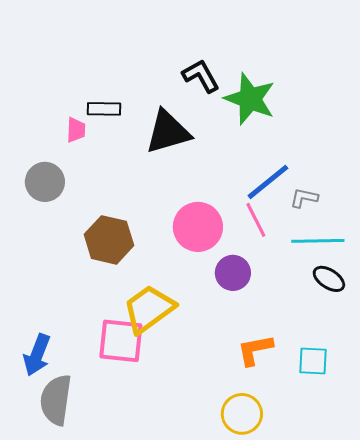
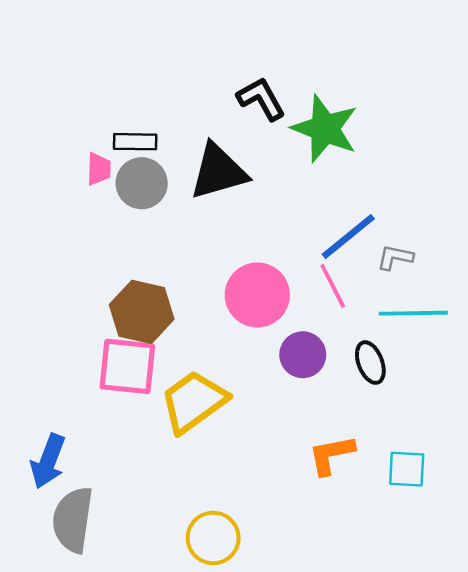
gray circle: (45, 182) -> (142, 183), moved
black ellipse: (329, 279) -> (370, 363), moved, turned 36
pink square: (121, 341) -> (127, 366), moved
yellow circle: (242, 414) -> (213, 538), moved

